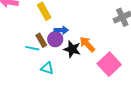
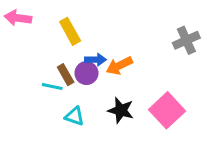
orange arrow: (87, 44) -> (119, 66), moved, turned -72
black star: (72, 49) -> (121, 110), moved

